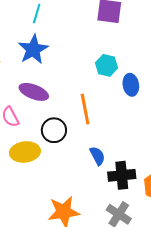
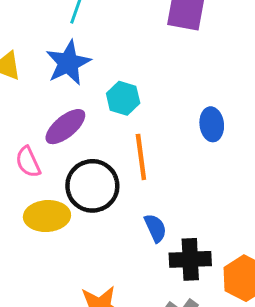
cyan hexagon: (107, 65) -> (123, 98), moved
purple ellipse: (34, 92) -> (65, 127), turned -64
black circle: (54, 130) -> (92, 186), size x1.4

